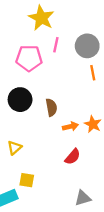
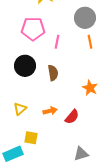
pink line: (56, 45) -> (57, 42), moved
orange arrow: (70, 126) -> (50, 111), moved

